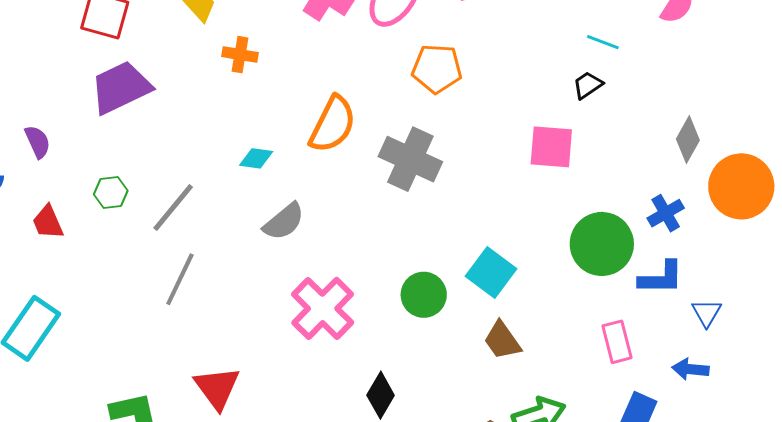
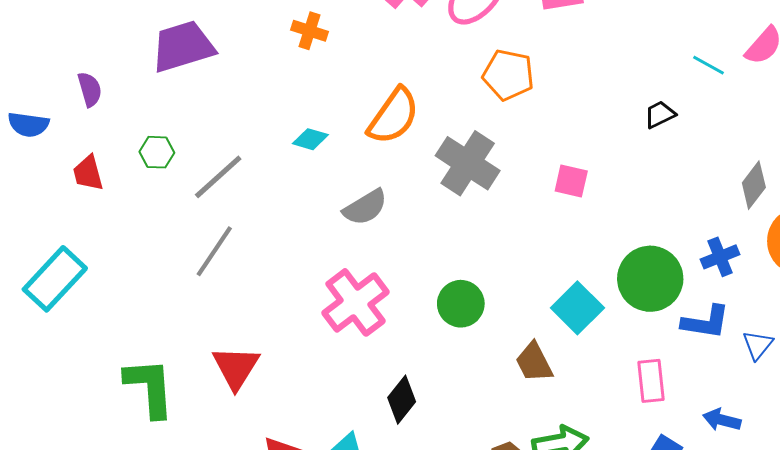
cyan line: (603, 42) -> (708, 65), moved
pink square: (551, 147) -> (571, 181), moved, size x0.7
gray semicircle: (284, 222) -> (365, 207), moved
cyan square: (491, 272) -> (577, 308), moved
blue triangle: (706, 313) -> (758, 345), moved

